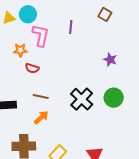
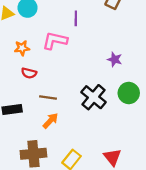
pink L-shape: (41, 35) -> (55, 41), moved, turned -85
purple star: (110, 60) -> (115, 59), moved
red semicircle: (32, 68) -> (29, 73), moved

